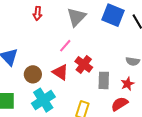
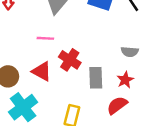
pink line: (65, 46) -> (45, 38), turned 56

